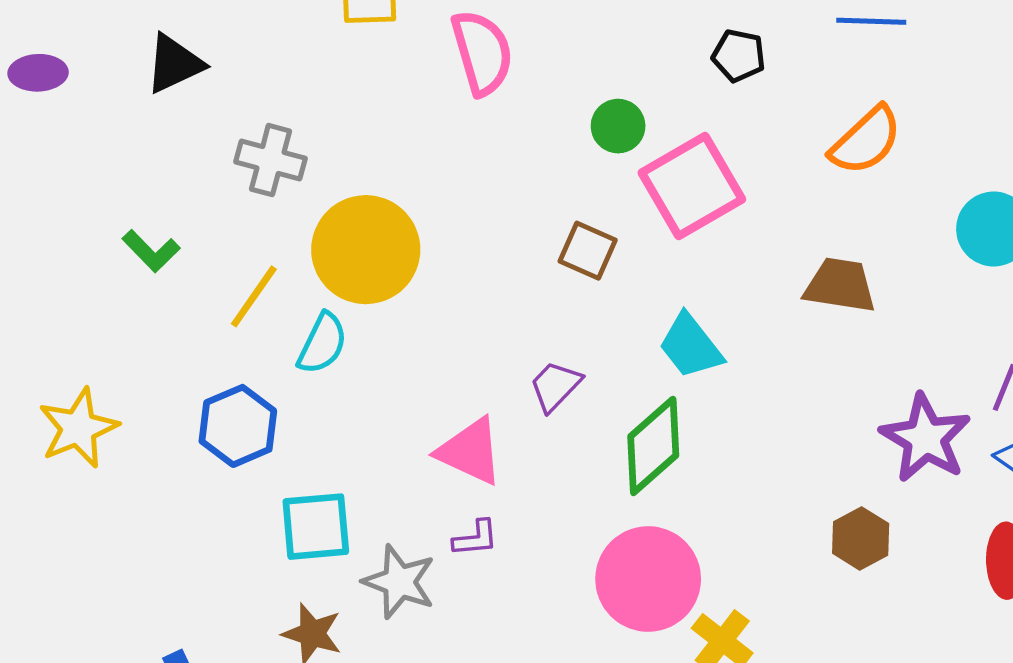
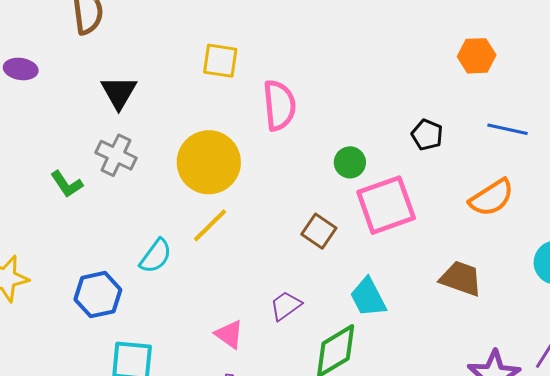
black triangle: (174, 64) -> (119, 92), moved, turned -45
gray cross: (270, 160) -> (116, 155), moved
yellow circle: (366, 250) -> (209, 162), moved
yellow line: (254, 296) -> (210, 225), moved
pink triangle: (470, 451) -> (229, 334), size x0.7

